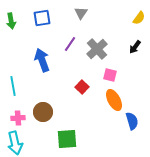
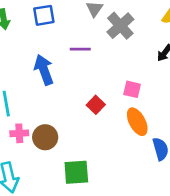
purple line: (70, 44) -> (80, 49), turned 56
gray cross: (97, 49) -> (120, 26), moved
pink cross: (18, 118) -> (19, 133), moved

